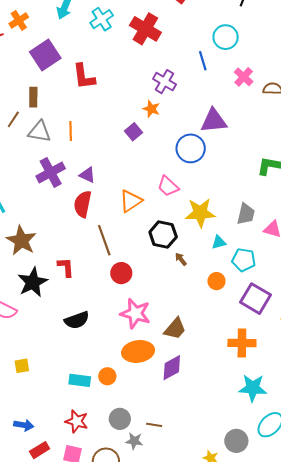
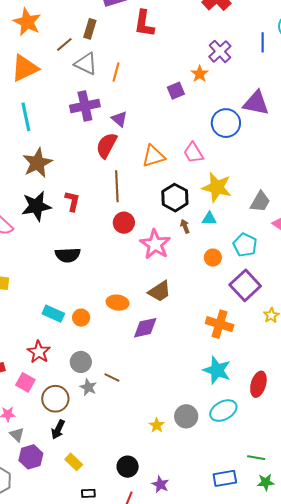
cyan triangle: (219, 242) -> (209, 219), moved
pink star: (135, 313) -> (155, 244), moved
orange ellipse: (138, 351) -> (118, 303), size x0.7

